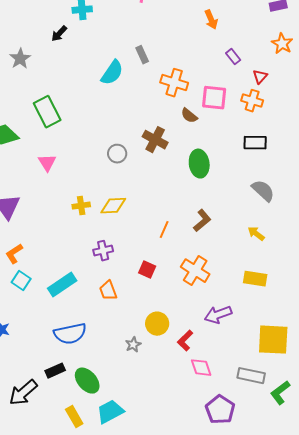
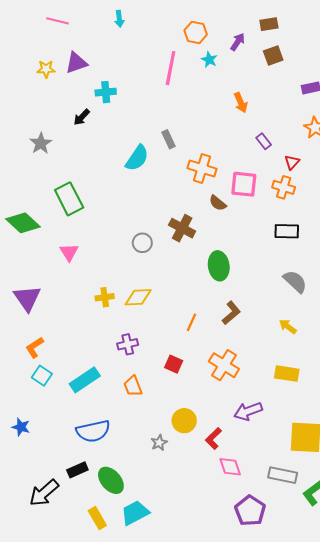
green ellipse: (199, 164) -> (219, 266), moved

